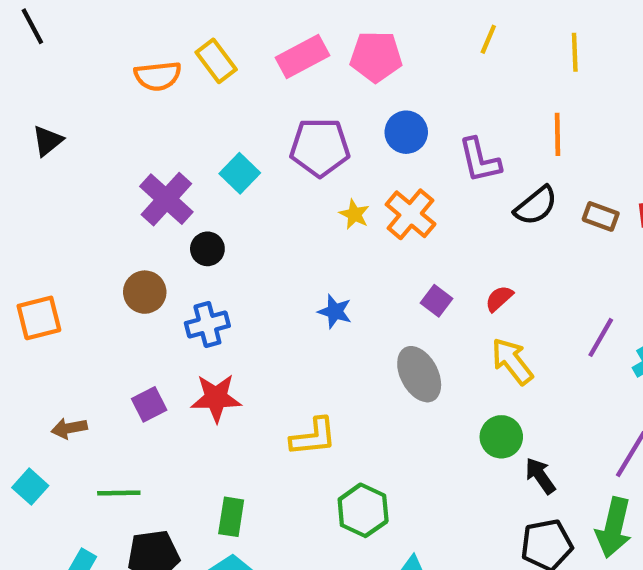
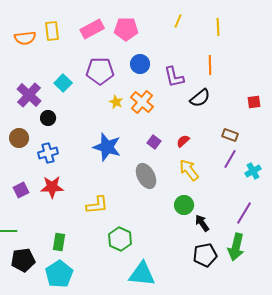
yellow rectangle: (216, 61) -> (52, 31), turned 30
brown rectangle: (601, 216) -> (230, 135), moved
blue star: (335, 312) -> (107, 147), size x1.8

